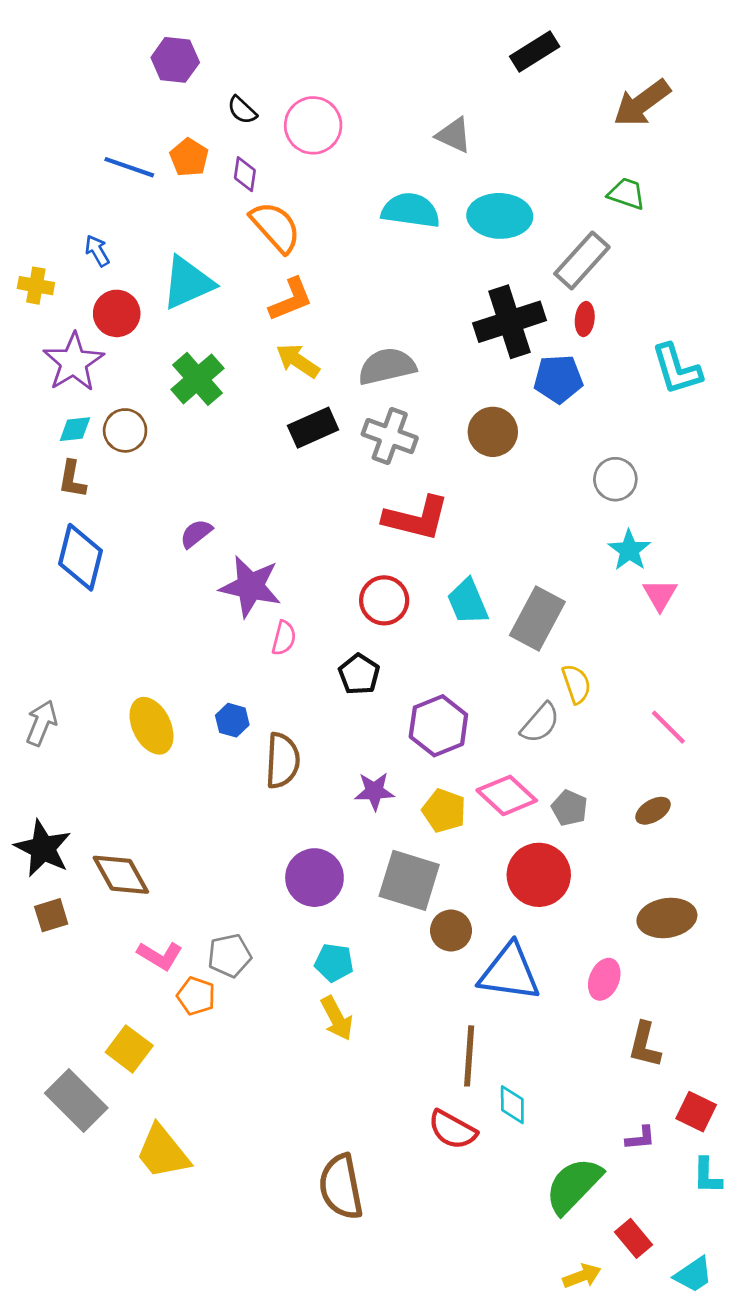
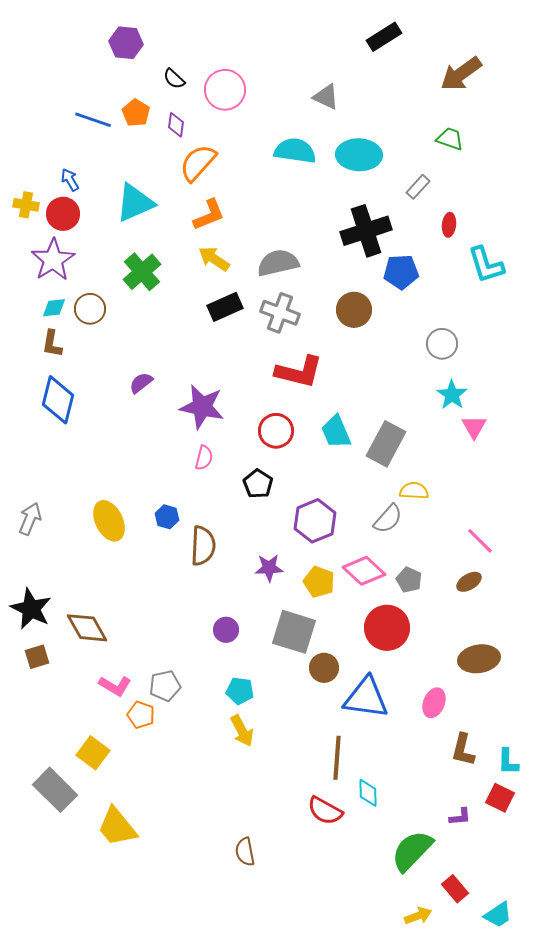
orange semicircle: (275, 227) -> (198, 163), turned -96
gray rectangle: (582, 260) -> (418, 187), size x0.6
red circle: (117, 313) -> (63, 214), moved
red ellipse: (585, 319) -> (449, 225), moved
purple star: (250, 586) -> (202, 407), moved
yellow semicircle: (576, 684) -> (414, 491), turned -68
pink line: (668, 727) -> (480, 541), moved
purple circle: (314, 878) -> (226, 630), size x0.6
cyan L-shape: (707, 1176) -> (508, 762), moved
brown semicircle: (341, 1187) -> (245, 852), size x0.6

